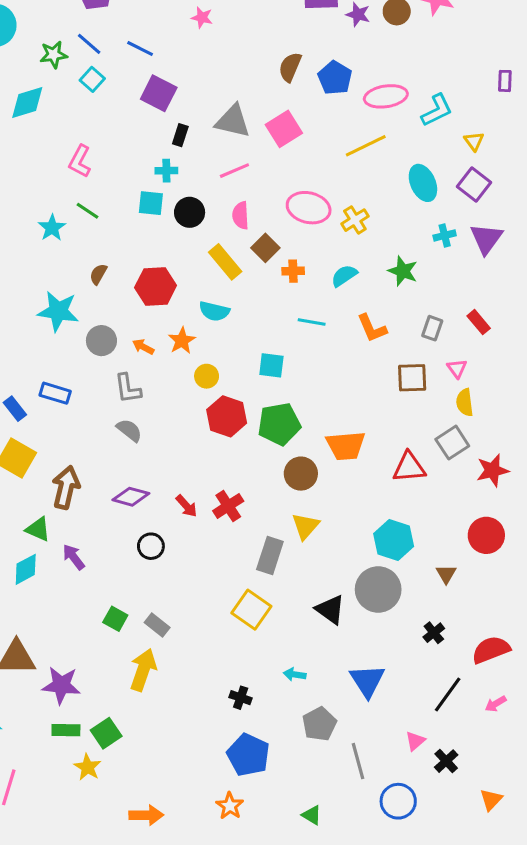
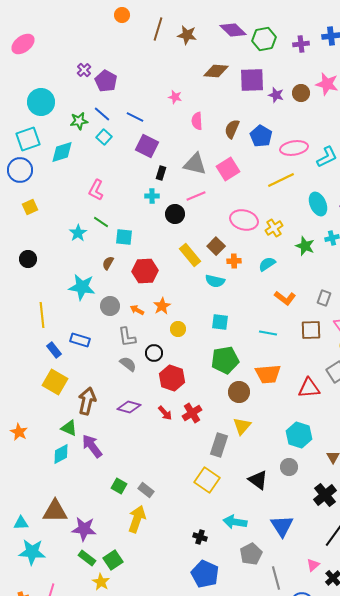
cyan square: (151, 203) -> (124, 237), moved
black circle: (190, 212) -> (175, 214), moved
pink semicircle: (241, 215) -> (197, 121), moved
green star: (403, 271) -> (305, 246), moved
cyan semicircle: (214, 311) -> (215, 281), moved
cyan line: (312, 322) -> (268, 333), moved
orange L-shape: (372, 328) -> (285, 298), turned -30
red hexagon: (227, 416) -> (172, 378), moved
black circle: (151, 546) -> (154, 353), moved
purple arrow: (74, 557) -> (92, 446), size x1.4
gray circle: (378, 589) -> (289, 467), size x0.6
black cross: (434, 633) -> (325, 495), size x1.6
cyan arrow: (295, 674) -> (235, 522), size x1.6
green rectangle: (66, 730) -> (87, 558), turned 36

